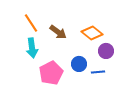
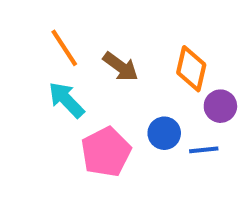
orange diamond: (92, 33) -> (191, 69), turned 65
cyan arrow: (32, 48) -> (66, 100), turned 144

